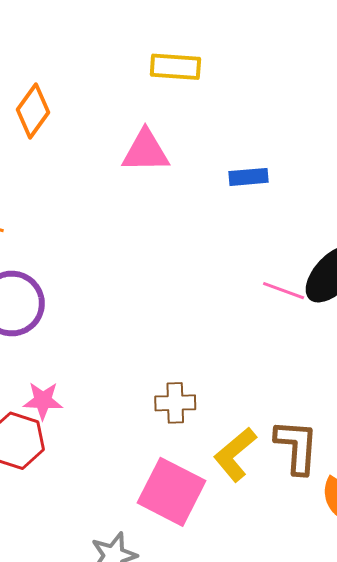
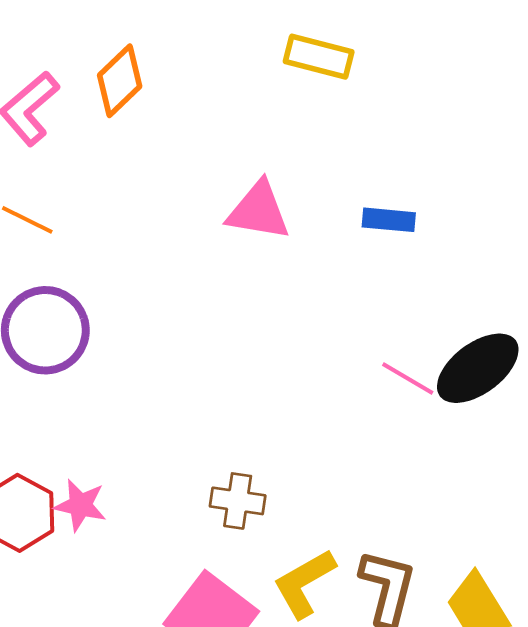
pink triangle: (146, 151) -> (258, 211), moved
pink star: (43, 401) -> (80, 505), moved

